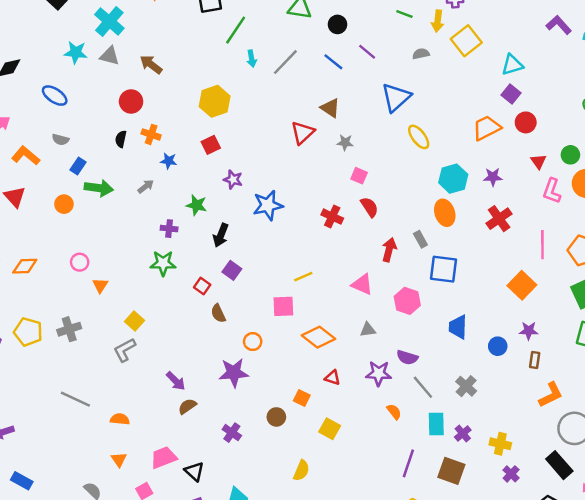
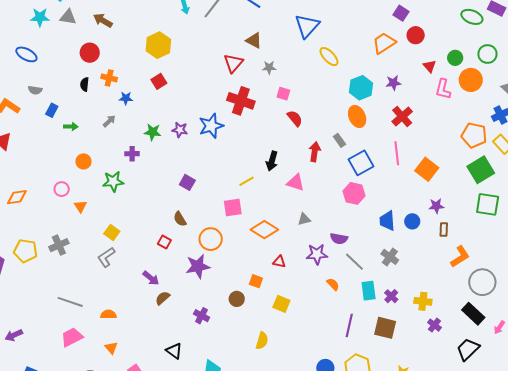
purple star: (233, 180) -> (180, 130), moved
green arrow: (99, 188) -> (71, 127), size x0.6
orange circle: (64, 204) -> (83, 161), moved
red cross: (332, 217) -> (241, 101), moved, size x1.5
black arrow: (221, 235) -> (272, 161), moved
pink line: (542, 245) -> (397, 153), moved
green star: (163, 263) -> (113, 181), moved
blue square: (444, 269) -> (361, 163), turned -30
red square: (202, 286) -> (164, 242), moved
pink hexagon: (407, 301) -> (354, 193), moved
blue trapezoid: (458, 327) -> (387, 221), moved
orange circle: (253, 342) -> (211, 239), size x1.5
pink trapezoid: (164, 458) -> (72, 337), moved

